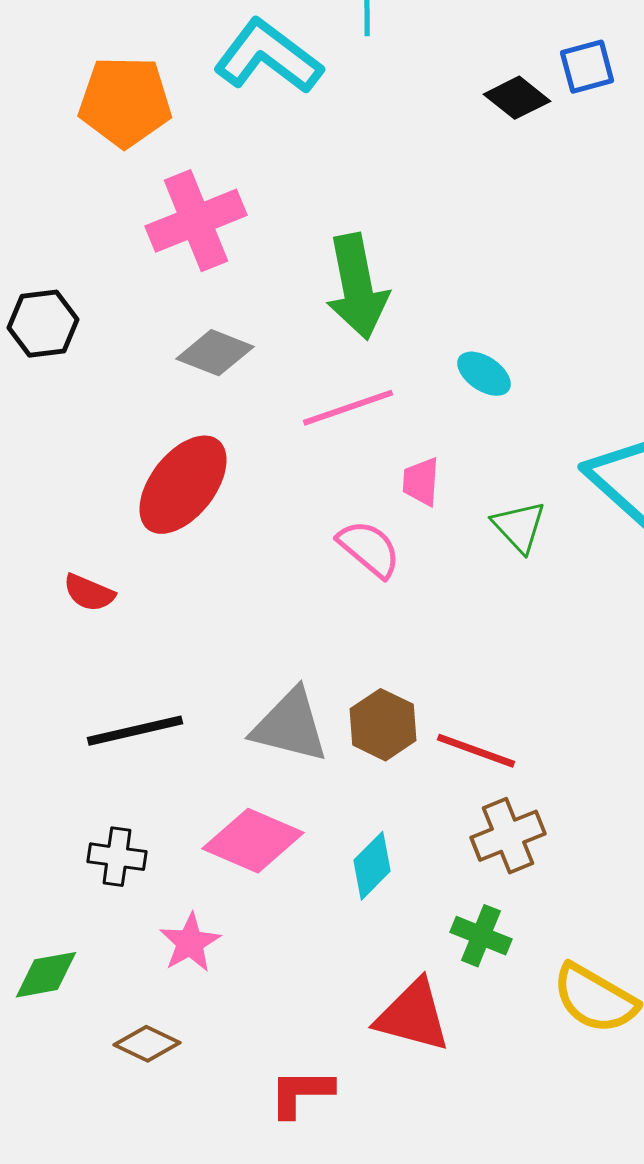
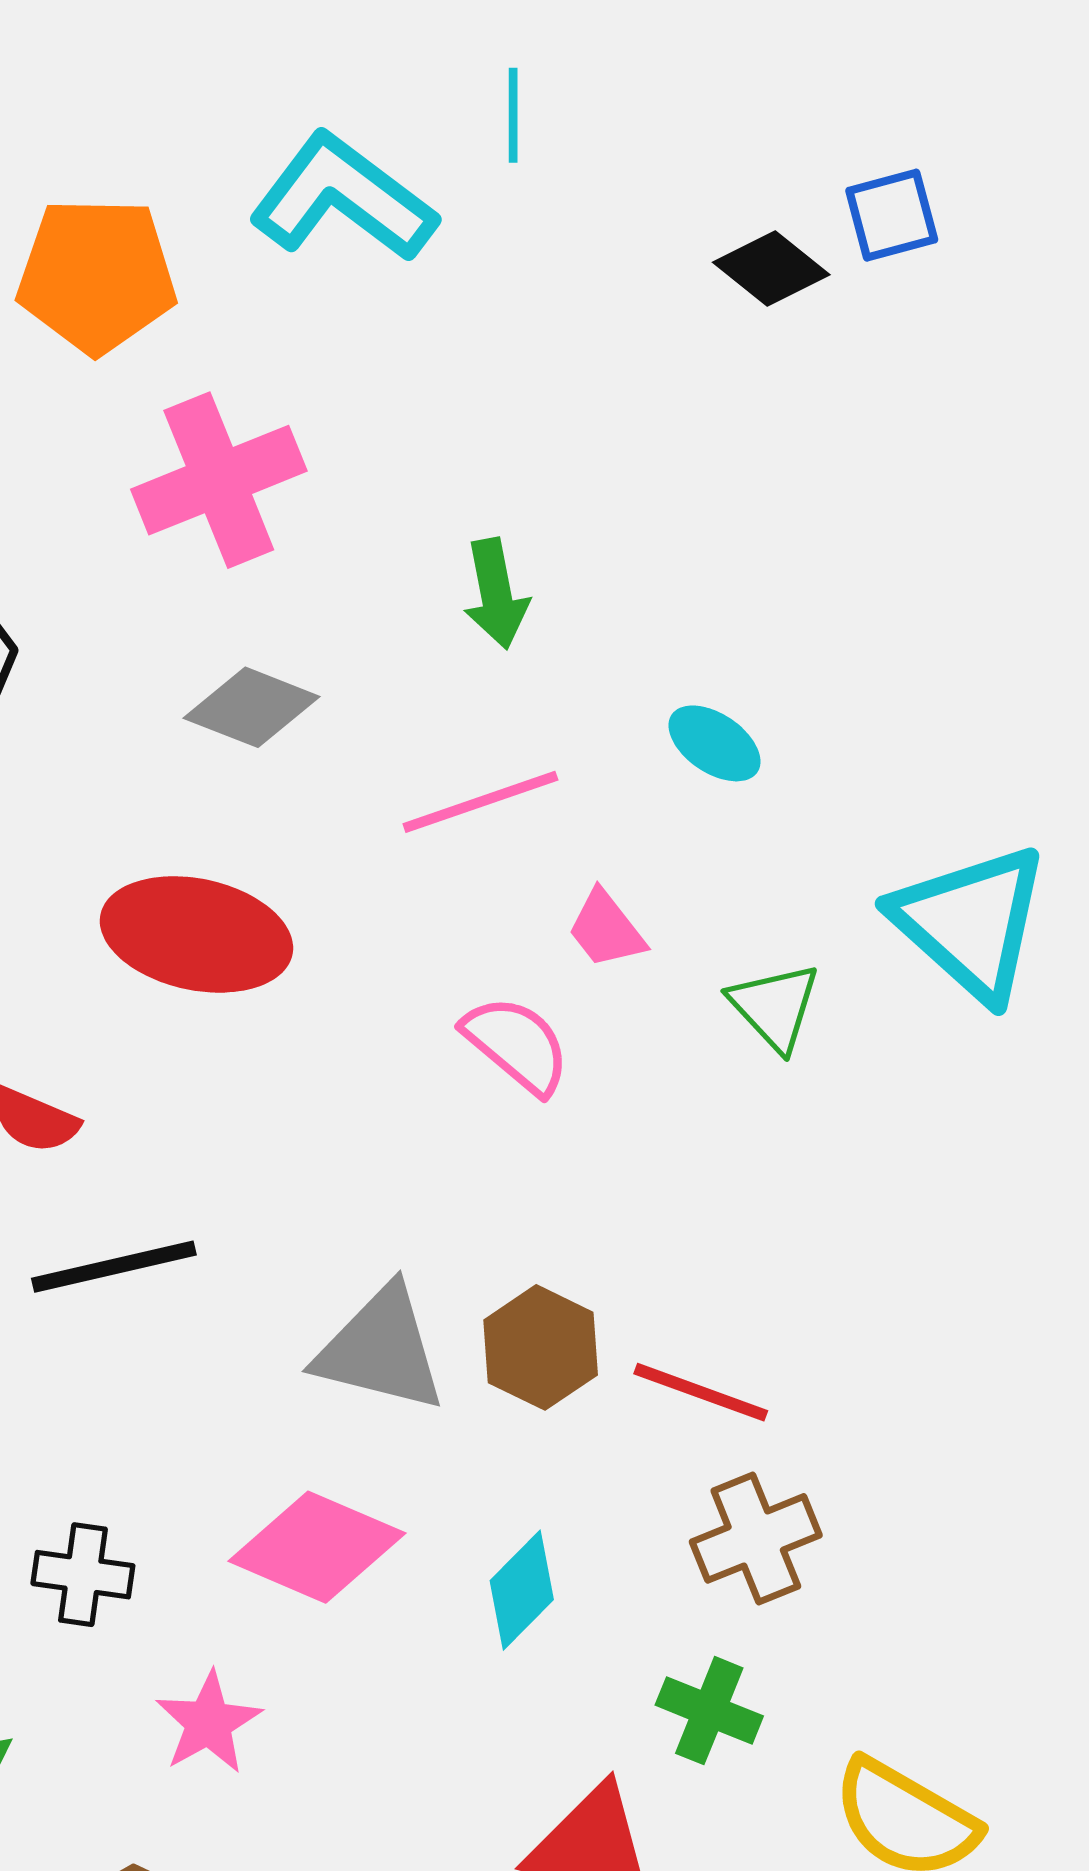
green arrow: (357, 287) -> (496, 594), size x0.6
pink trapezoid: (421, 482) -> (606, 929), turned -42
red ellipse: (183, 485) -> (196, 934), turned 64
black line: (135, 731) -> (114, 1267), moved

